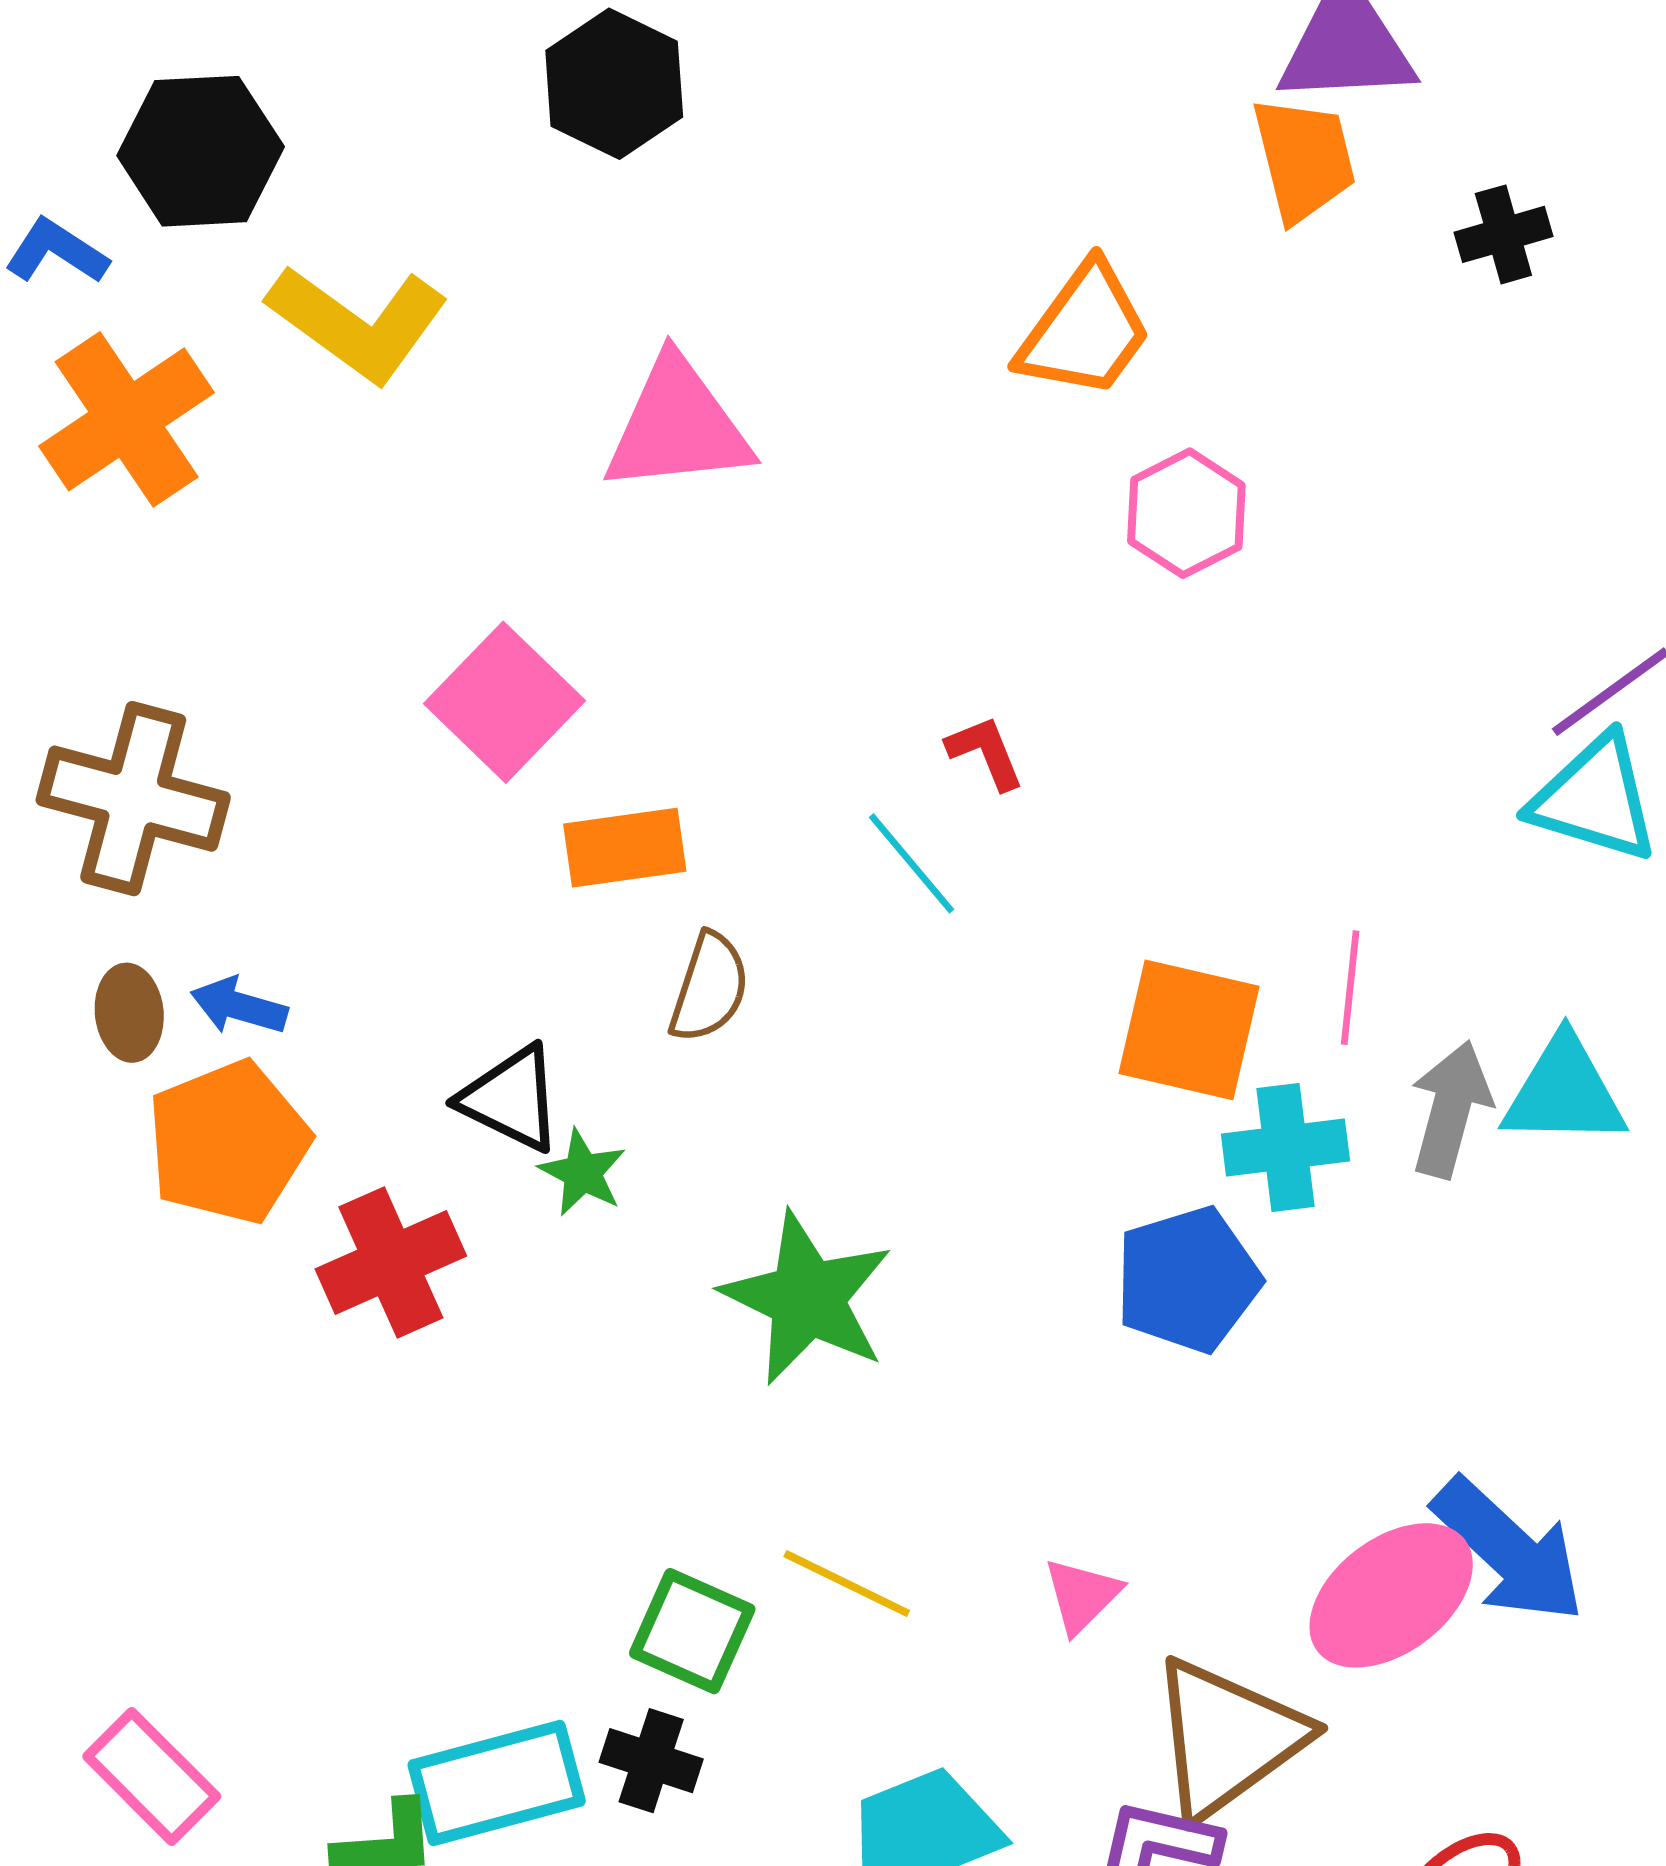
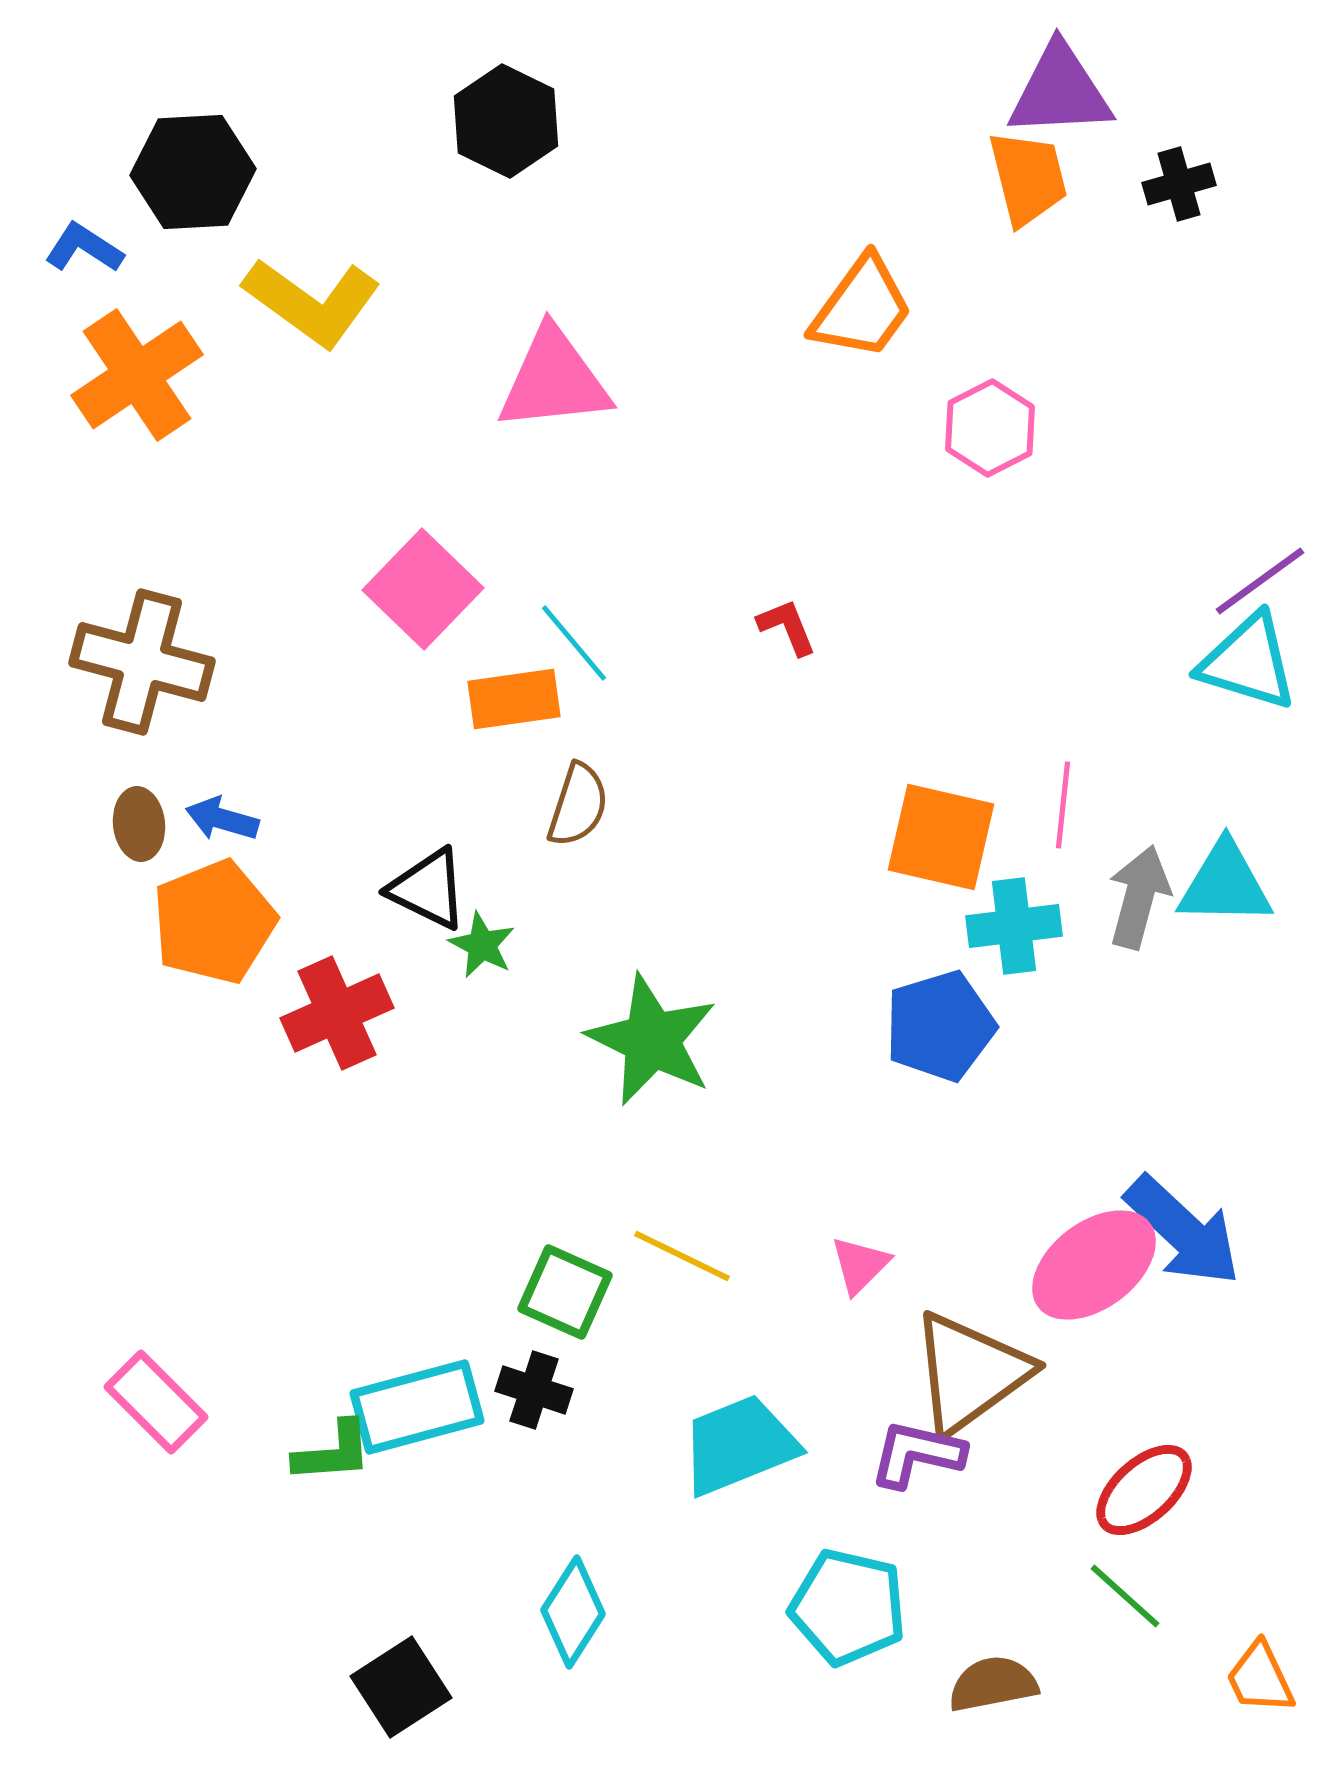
black cross: (1503, 234) -> (1179, 184), moved
pink hexagon: (1186, 513) -> (990, 428), moved
cyan line: (911, 863) -> (574, 643), moved

